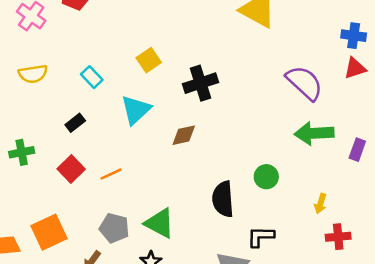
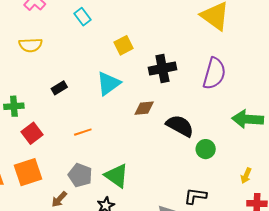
cyan rectangle: (92, 77) -> (82, 17), moved
purple semicircle: (304, 83) -> (214, 73), moved, turned 56
red square: (71, 169) -> (32, 133), moved
black semicircle: (223, 199) -> (180, 126), moved, turned 116

